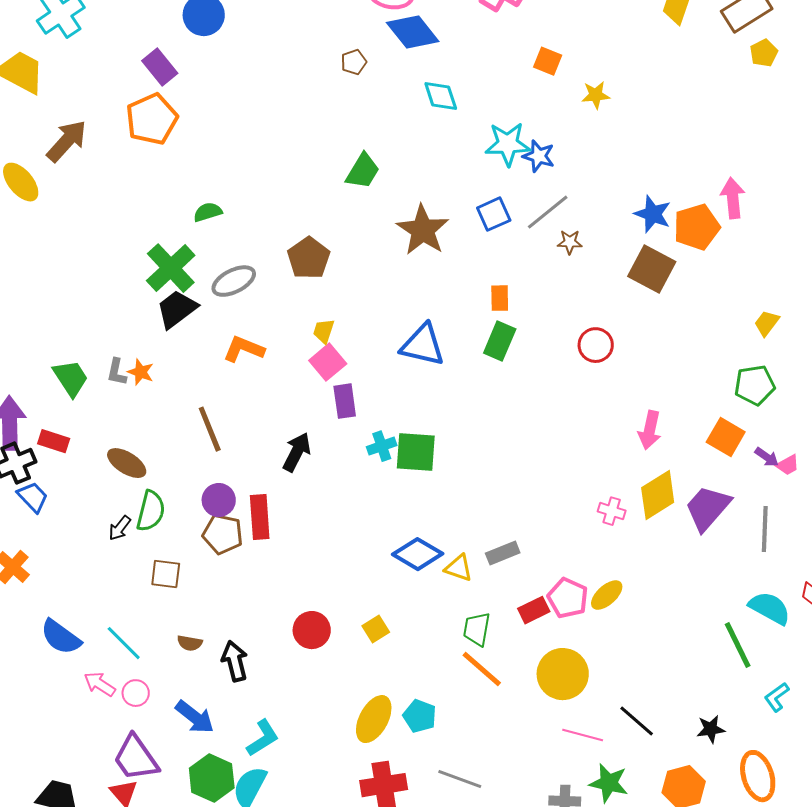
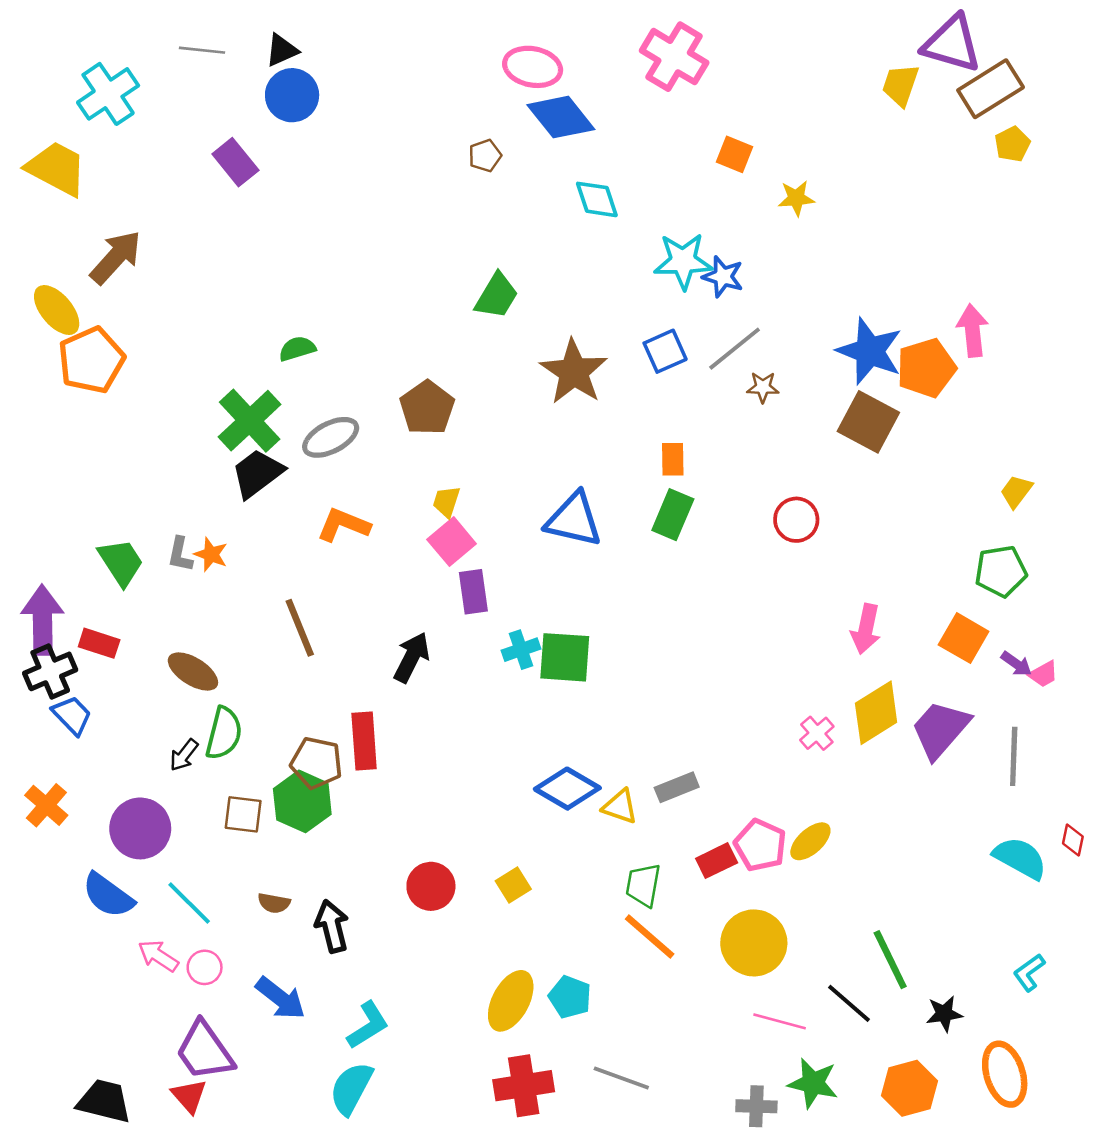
orange pentagon: (152, 119) -> (91, 360), moved
blue star: (653, 214) -> (870, 351), size x1.4
purple circle: (219, 500) -> (140, 828), moved, size x1.4
pink cross: (612, 511) -> (817, 733), turned 32
green line: (738, 645) -> (890, 960), moved
green hexagon: (212, 778) -> (302, 801), moved

